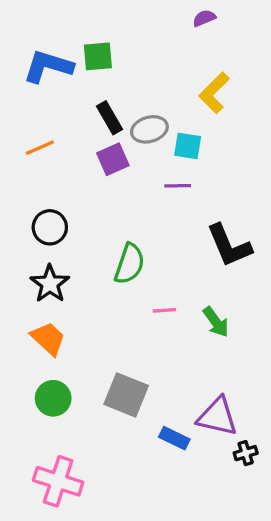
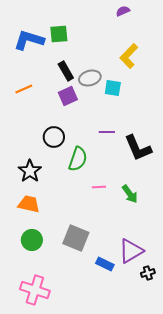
purple line: (178, 186) -> (107, 132), moved
black circle: (50, 227) -> (54, 137), moved
orange trapezoid: (48, 339) -> (29, 204), turned -30
purple triangle: (217, 417) -> (131, 251), turned -44

